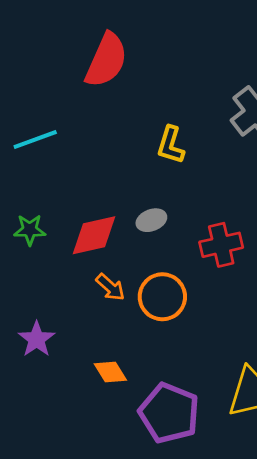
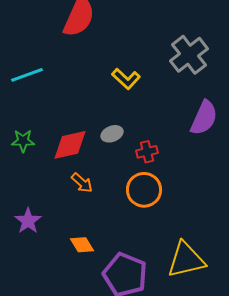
yellow L-shape: (171, 145) -> (126, 79), turned -64
red cross: (221, 245) -> (147, 152), moved, size x0.7
orange circle: (162, 297) -> (144, 190), moved

